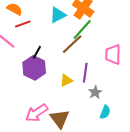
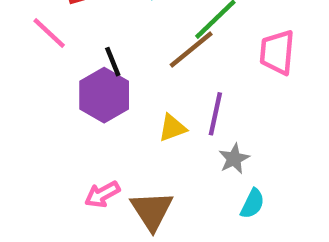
black line: (37, 52) -> (113, 62), turned -56
pink trapezoid: (113, 54) -> (277, 52), moved
pink arrow: (37, 113) -> (102, 194), size x0.7

